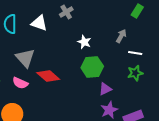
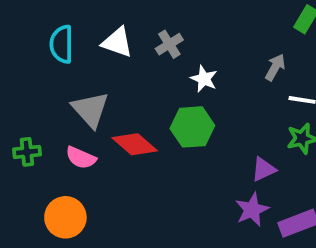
gray cross: (66, 12) -> (169, 44), moved
green hexagon: (92, 67) -> (192, 127), moved
purple triangle: (105, 89) -> (264, 169), moved

